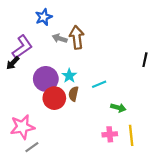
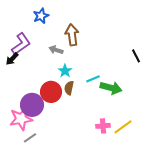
gray arrow: (60, 38) -> (56, 50), moved
black line: (145, 60) -> (136, 56), turned -40
purple circle: (46, 79) -> (32, 105), moved
green arrow: (118, 108) -> (111, 88), moved, size x1.5
yellow line: (131, 135) -> (123, 127), turned 60

